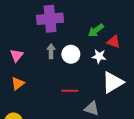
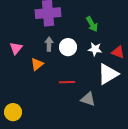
green arrow: (96, 30) -> (92, 24), turned -84
red triangle: (114, 42) -> (118, 52), moved
orange triangle: (18, 83) -> (37, 64), moved

